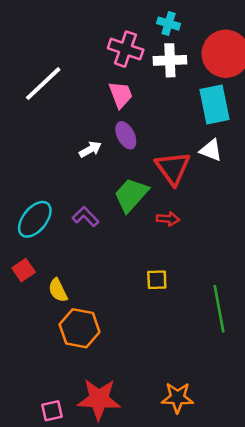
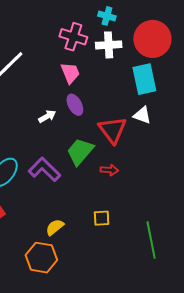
purple L-shape: (86, 217) -> (44, 169), size x1.5
yellow semicircle: (58, 290) -> (55, 227), moved, turned 78

